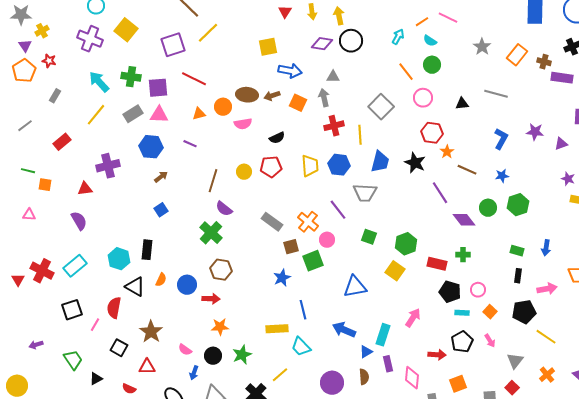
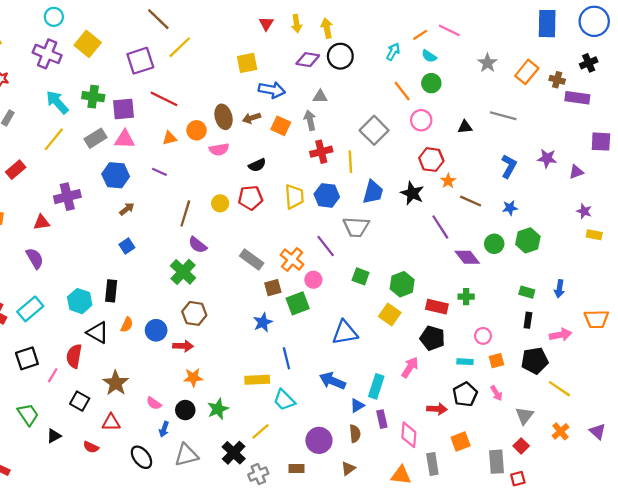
brown ellipse: (247, 95) -> (223, 117), turned 70
black pentagon: (450, 292) -> (432, 338), moved
orange square: (490, 312) -> (496, 361), turned 32

